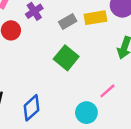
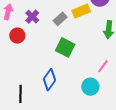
blue diamond: (31, 108) -> (49, 80), moved

